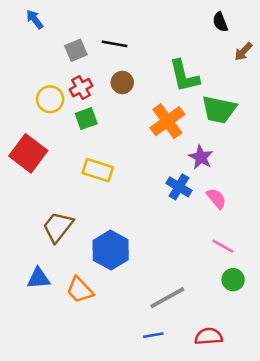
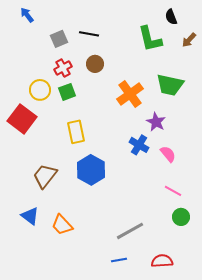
green L-shape: (184, 76) -> (150, 39), moved
yellow circle: (50, 99) -> (40, 90), moved
yellow rectangle: (98, 170) -> (76, 132), turned 60
blue hexagon: (111, 250) -> (91, 170), moved
blue triangle: (39, 278) -> (30, 216), turned 42

